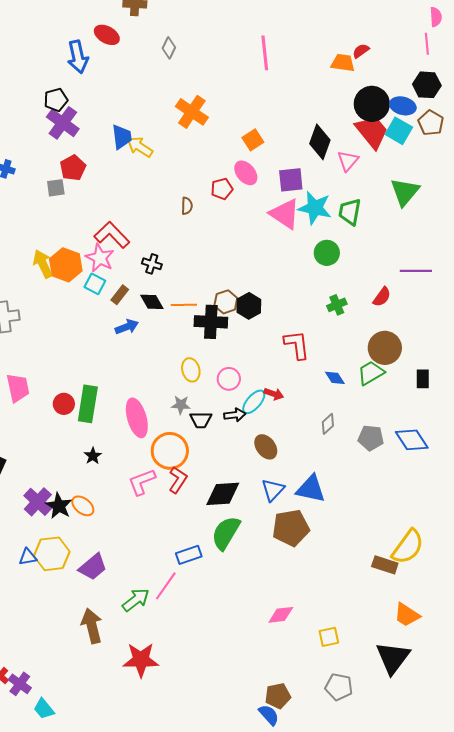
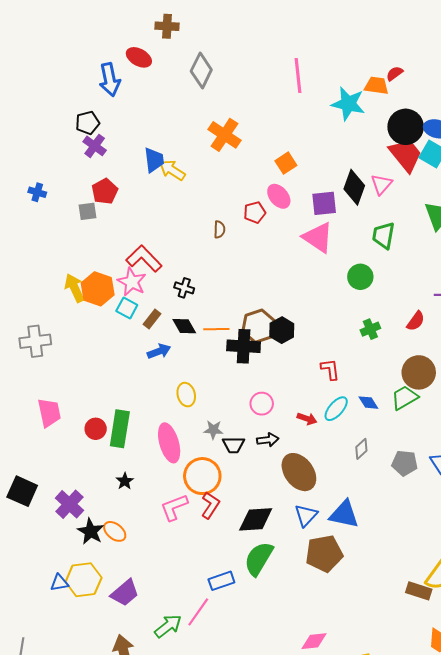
gray diamond: (169, 48) -> (201, 70), size x1.6
purple cross: (63, 123) -> (95, 146), size x0.7
black diamond: (320, 142) -> (354, 187), moved
cyan star: (315, 208) -> (348, 104), moved
brown hexagon: (226, 302) -> (259, 326), size x1.4
red L-shape: (297, 345) -> (330, 369), size x0.7
yellow ellipse: (191, 370) -> (186, 395), moved
cyan ellipse: (254, 402) -> (336, 409), moved
brown ellipse: (266, 447) -> (299, 472), size x1.5
purple cross: (38, 502) -> (69, 504), moved

